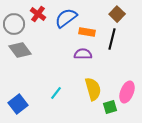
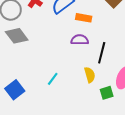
black line: (112, 39) -> (102, 53), moved
yellow semicircle: (93, 89) -> (90, 75), size x0.7

